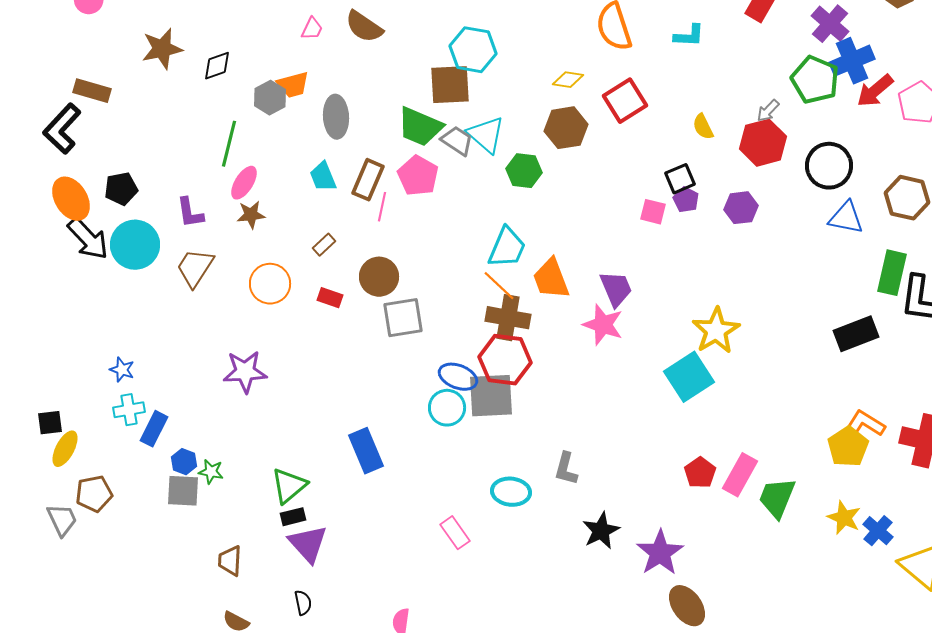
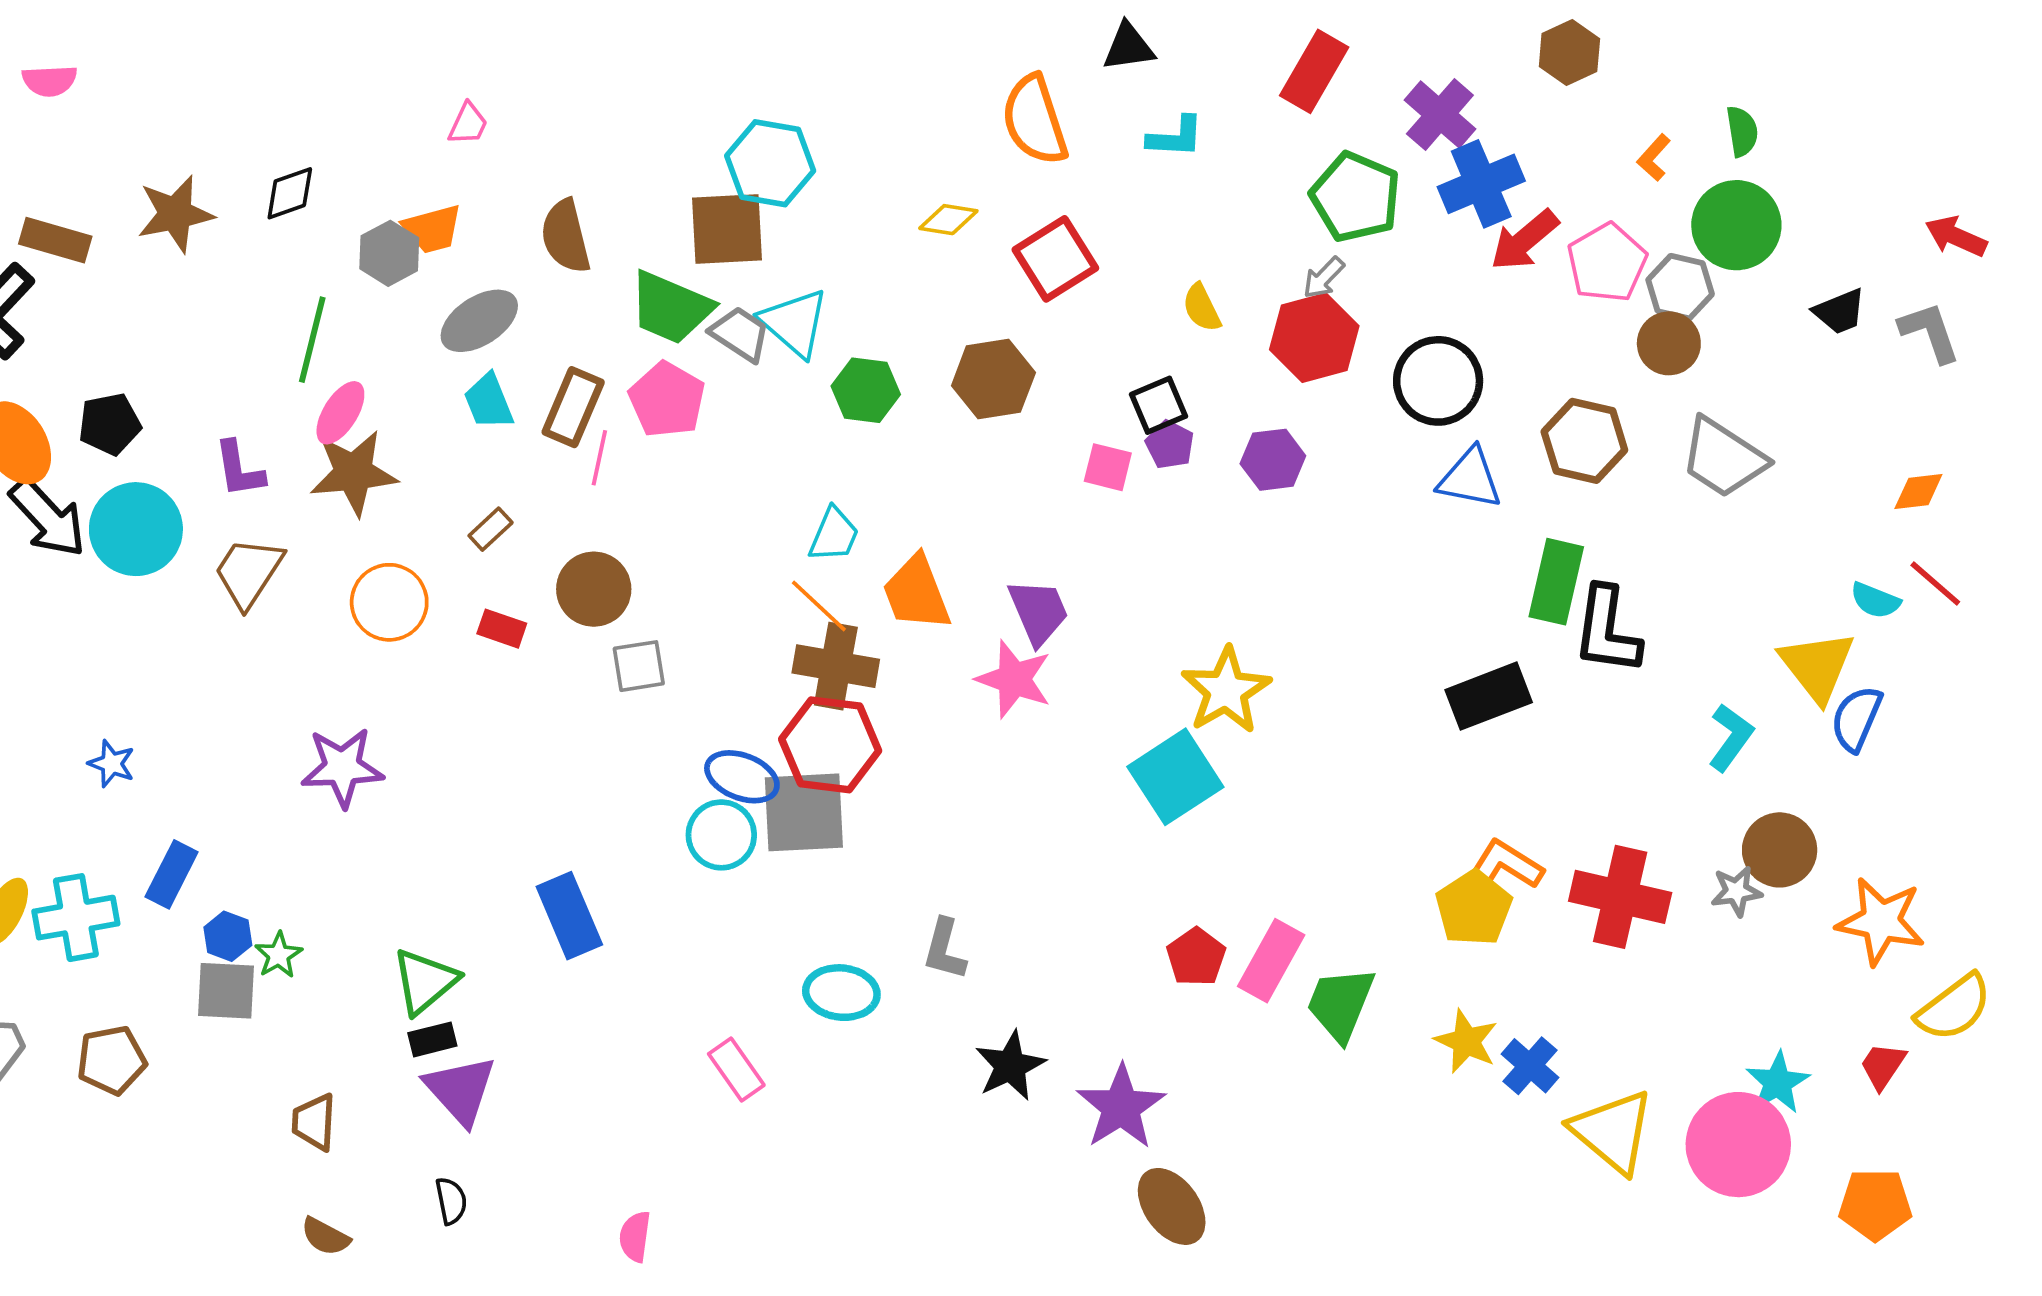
brown semicircle: (364, 27) -> (566, 236), moved, turned 42
brown star: (162, 49) -> (175, 214), moved
green pentagon: (815, 80) -> (1356, 197), moved
gray ellipse: (336, 117) -> (479, 321), moved, turned 60
brown hexagon: (566, 128) -> (993, 379), moved
brown star: (251, 215) -> (354, 473), size x1.6
cyan trapezoid: (507, 248) -> (834, 535), size x0.7
gray square: (403, 318) -> (639, 666), size x0.7
cyan cross: (129, 410) -> (76, 918), moved, size x1.4
green star: (211, 472) -> (279, 955), turned 30
brown pentagon: (94, 494) -> (112, 1060), moved

